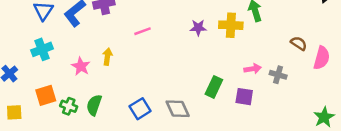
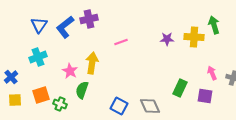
yellow arrow: (107, 57) -> (92, 63), size x1.5
pink arrow: (253, 69) -> (212, 73), turned -104
green semicircle: (94, 105) -> (82, 90), moved
blue square: (140, 109) -> (119, 106), turned -30
yellow square: (14, 112) -> (15, 100), moved

